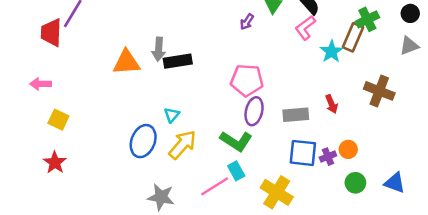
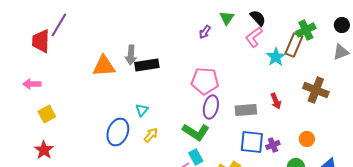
yellow square: (58, 120) -> (47, 114), turned 36
yellow arrow: (182, 145) -> (151, 135), size x0.6
orange circle: (348, 149) -> (307, 139), moved

